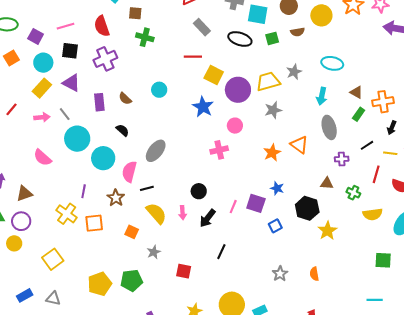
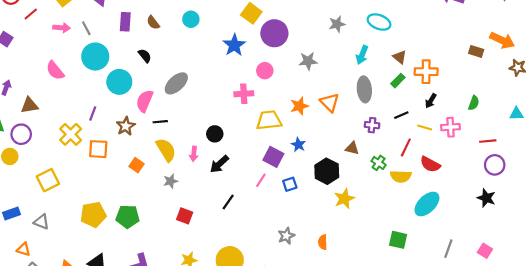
yellow trapezoid: (268, 81) -> (269, 120), moved
pink line: (233, 207) -> (261, 180), moved
yellow semicircle: (373, 214) -> (401, 176), moved
gray star: (154, 252) -> (170, 181), moved

